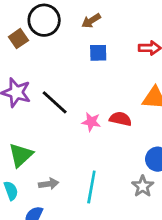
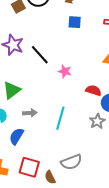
red semicircle: (120, 119) -> (93, 90), moved

